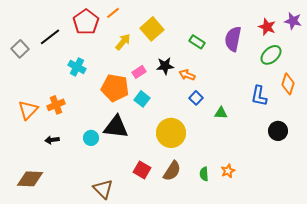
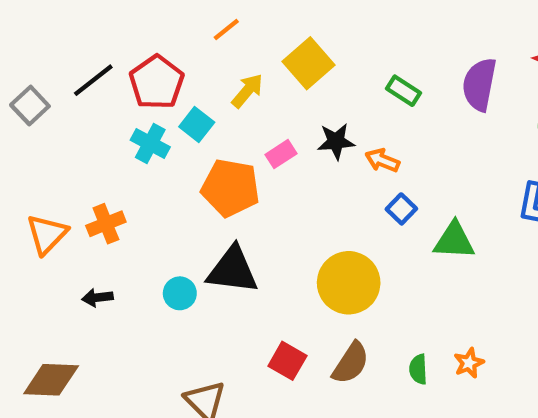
red pentagon: (86, 22) -> (157, 82), moved
cyan square: (142, 99) -> (197, 125), moved
green triangle: (221, 113) -> (454, 241), size x1.5

